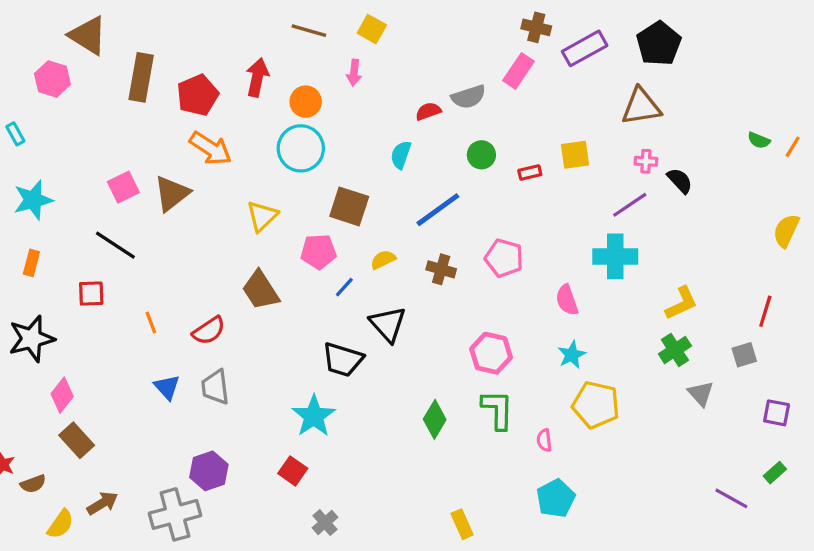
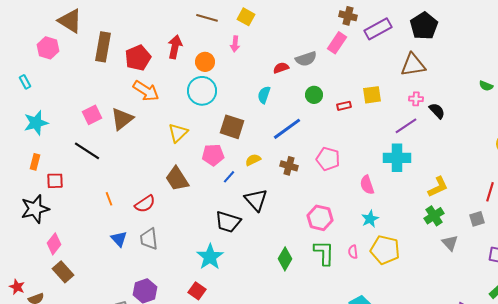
red square: (91, 294) -> (55, 181), moved
pink semicircle: (544, 440) -> (353, 252), moved

